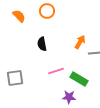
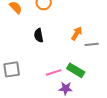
pink line: (56, 71) -> (54, 72), moved

